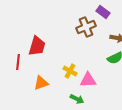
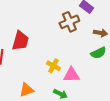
orange triangle: (41, 83) -> (26, 90), moved

